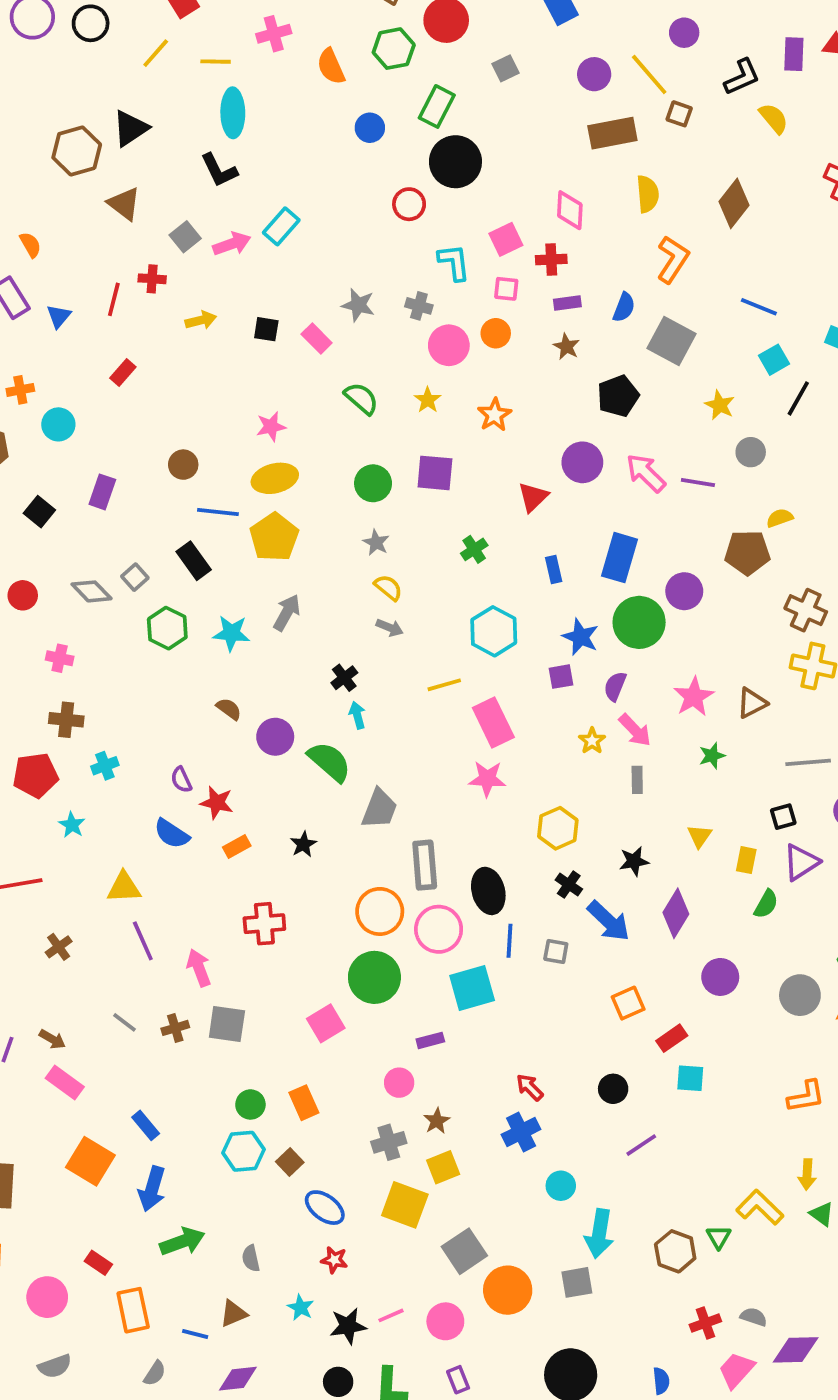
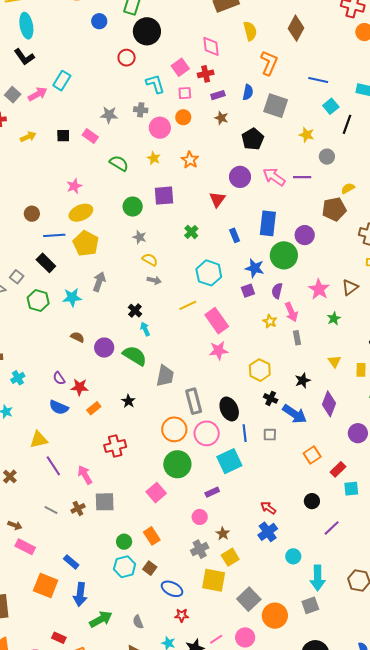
pink arrow: (635, 730) -> (291, 312), turned 30

